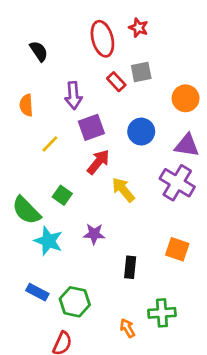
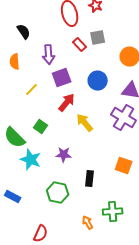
black semicircle: (39, 51) -> (24, 32), moved
blue rectangle: (37, 292) -> (13, 197), moved
green hexagon: (75, 302) -> (58, 193), moved

